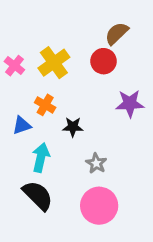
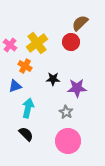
purple star: (130, 103) -> (77, 88), moved
orange cross: (45, 105) -> (25, 66), moved
black star: (73, 127) -> (53, 79), moved
black semicircle: (38, 195) -> (26, 134), size x0.7

